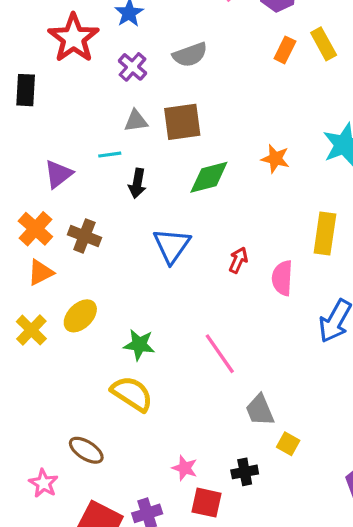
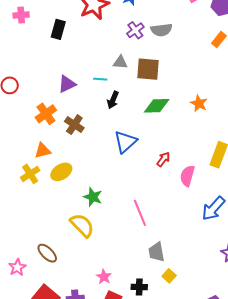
purple cross: (132, 67) -> (135, 30), moved
orange triangle: (41, 273) -> (43, 151), moved

